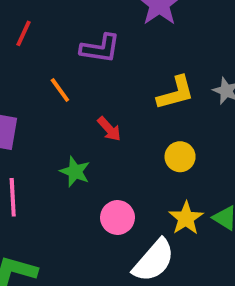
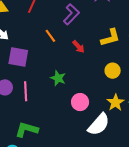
purple L-shape: (100, 48) -> (71, 14), turned -55
red arrow: (109, 129) -> (78, 47), moved

